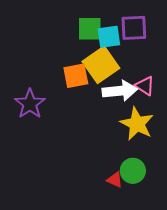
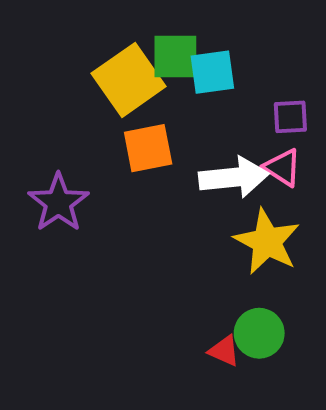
purple square: (134, 28) -> (290, 117), moved, size x0.7
yellow square: (101, 65) -> (129, 80), moved

